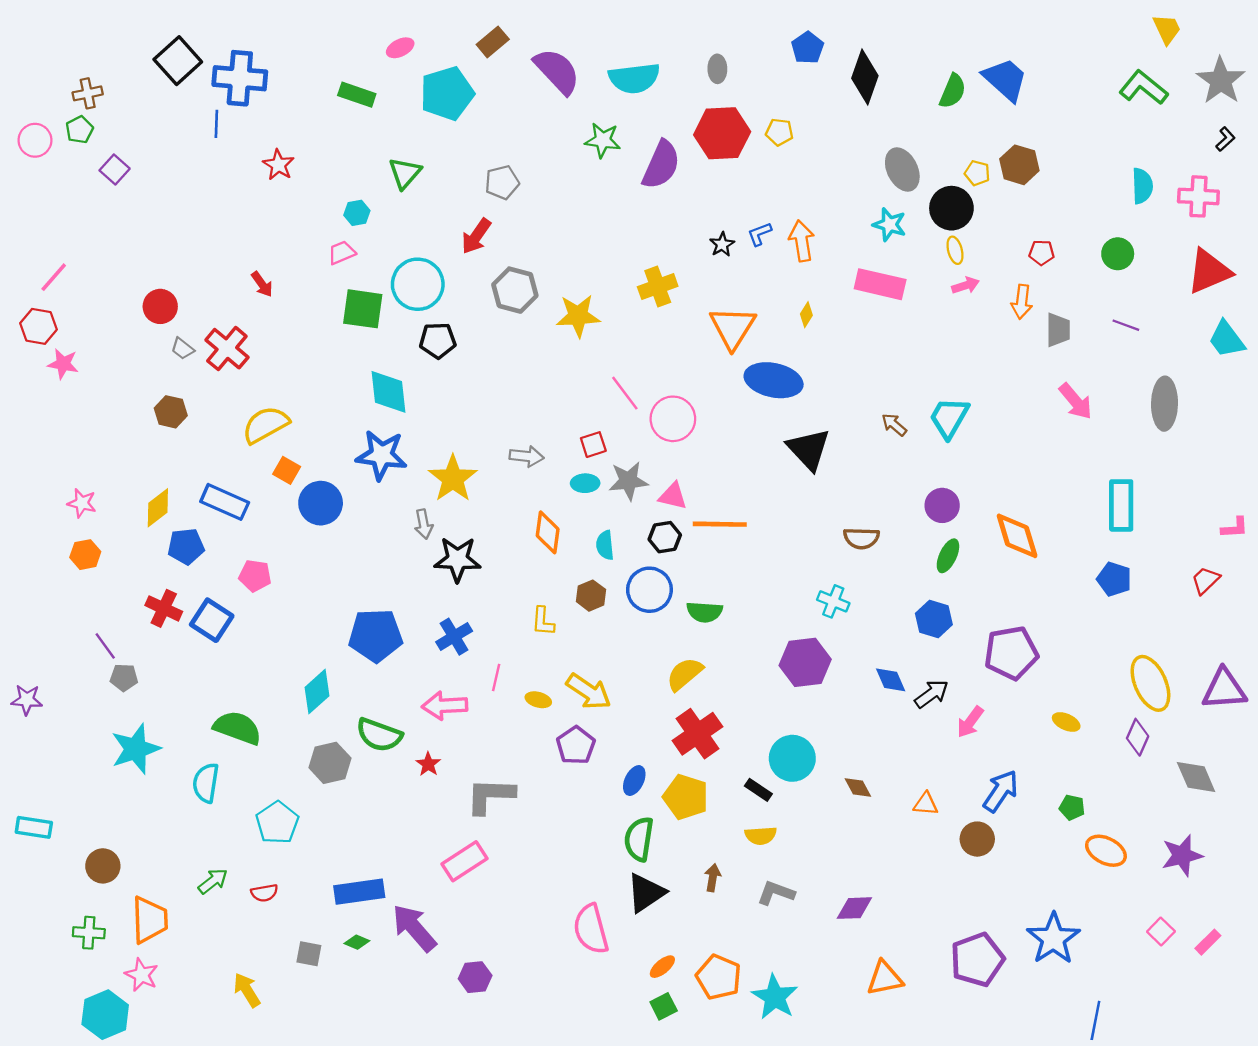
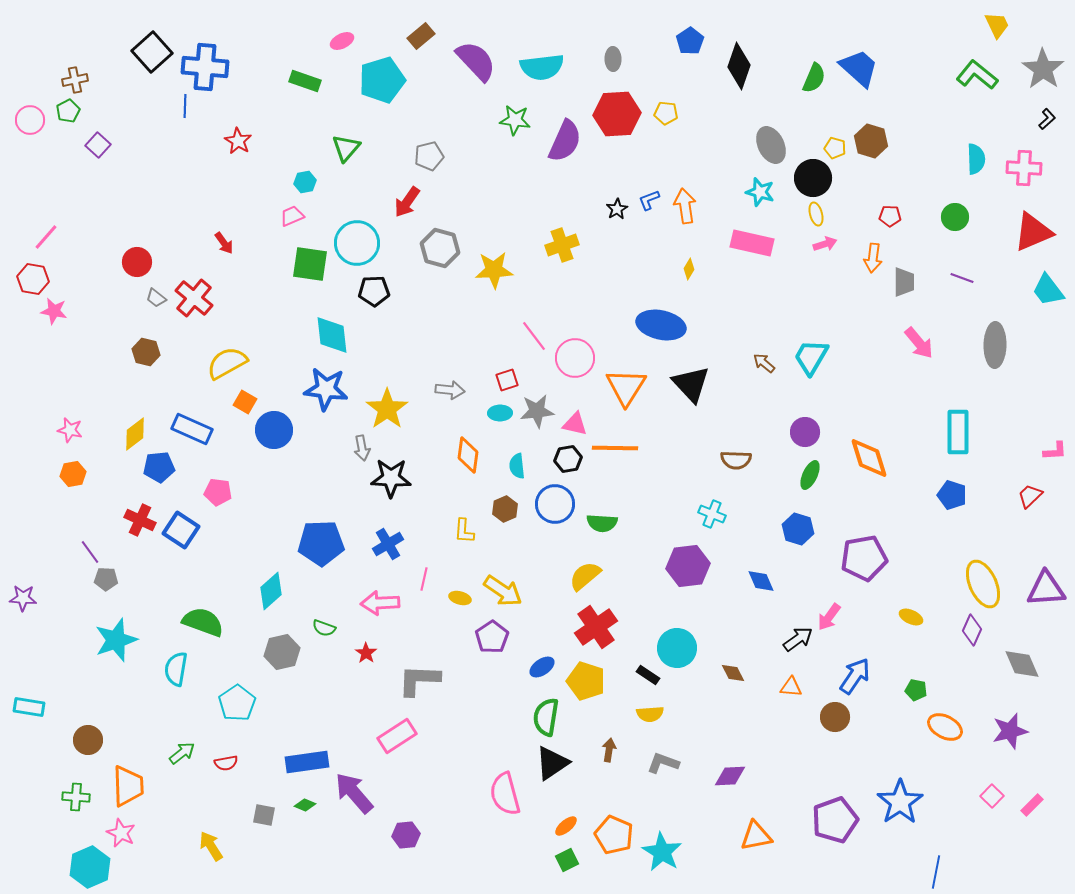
orange triangle: (733, 328) -> (626, 387), moved
black arrow: (932, 694) -> (798, 639), moved
green semicircle: (379, 735) -> (324, 628), size x0.6
blue ellipse: (634, 781) -> (542, 667), turned 30

